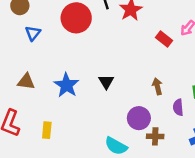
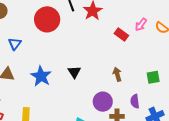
blue triangle: (33, 33) -> (15, 44), moved
purple semicircle: (178, 107) -> (135, 101), moved

